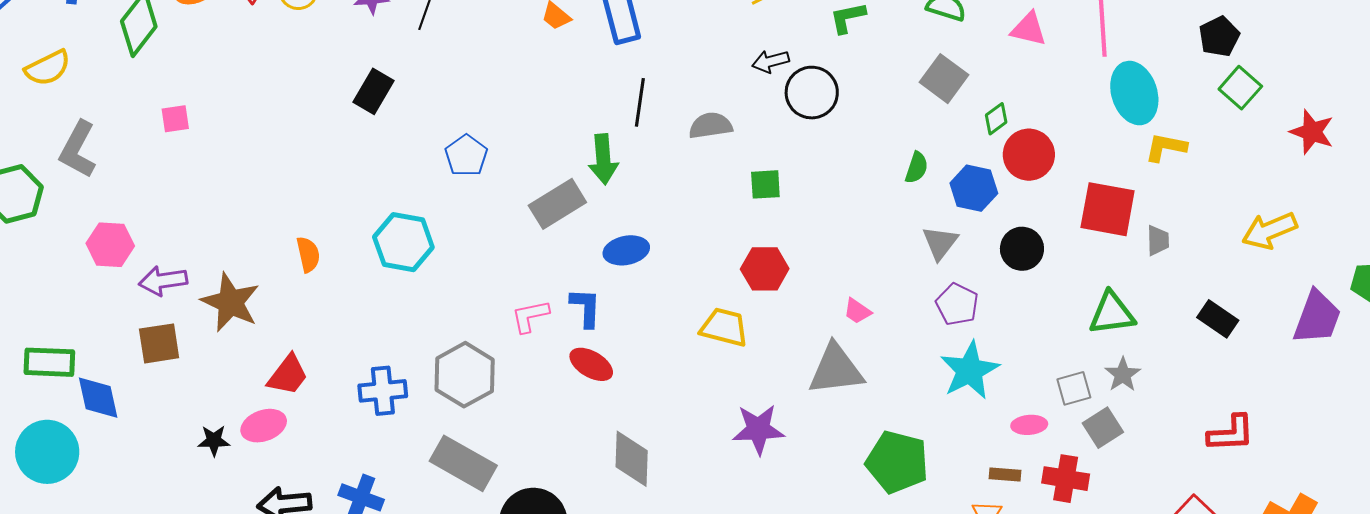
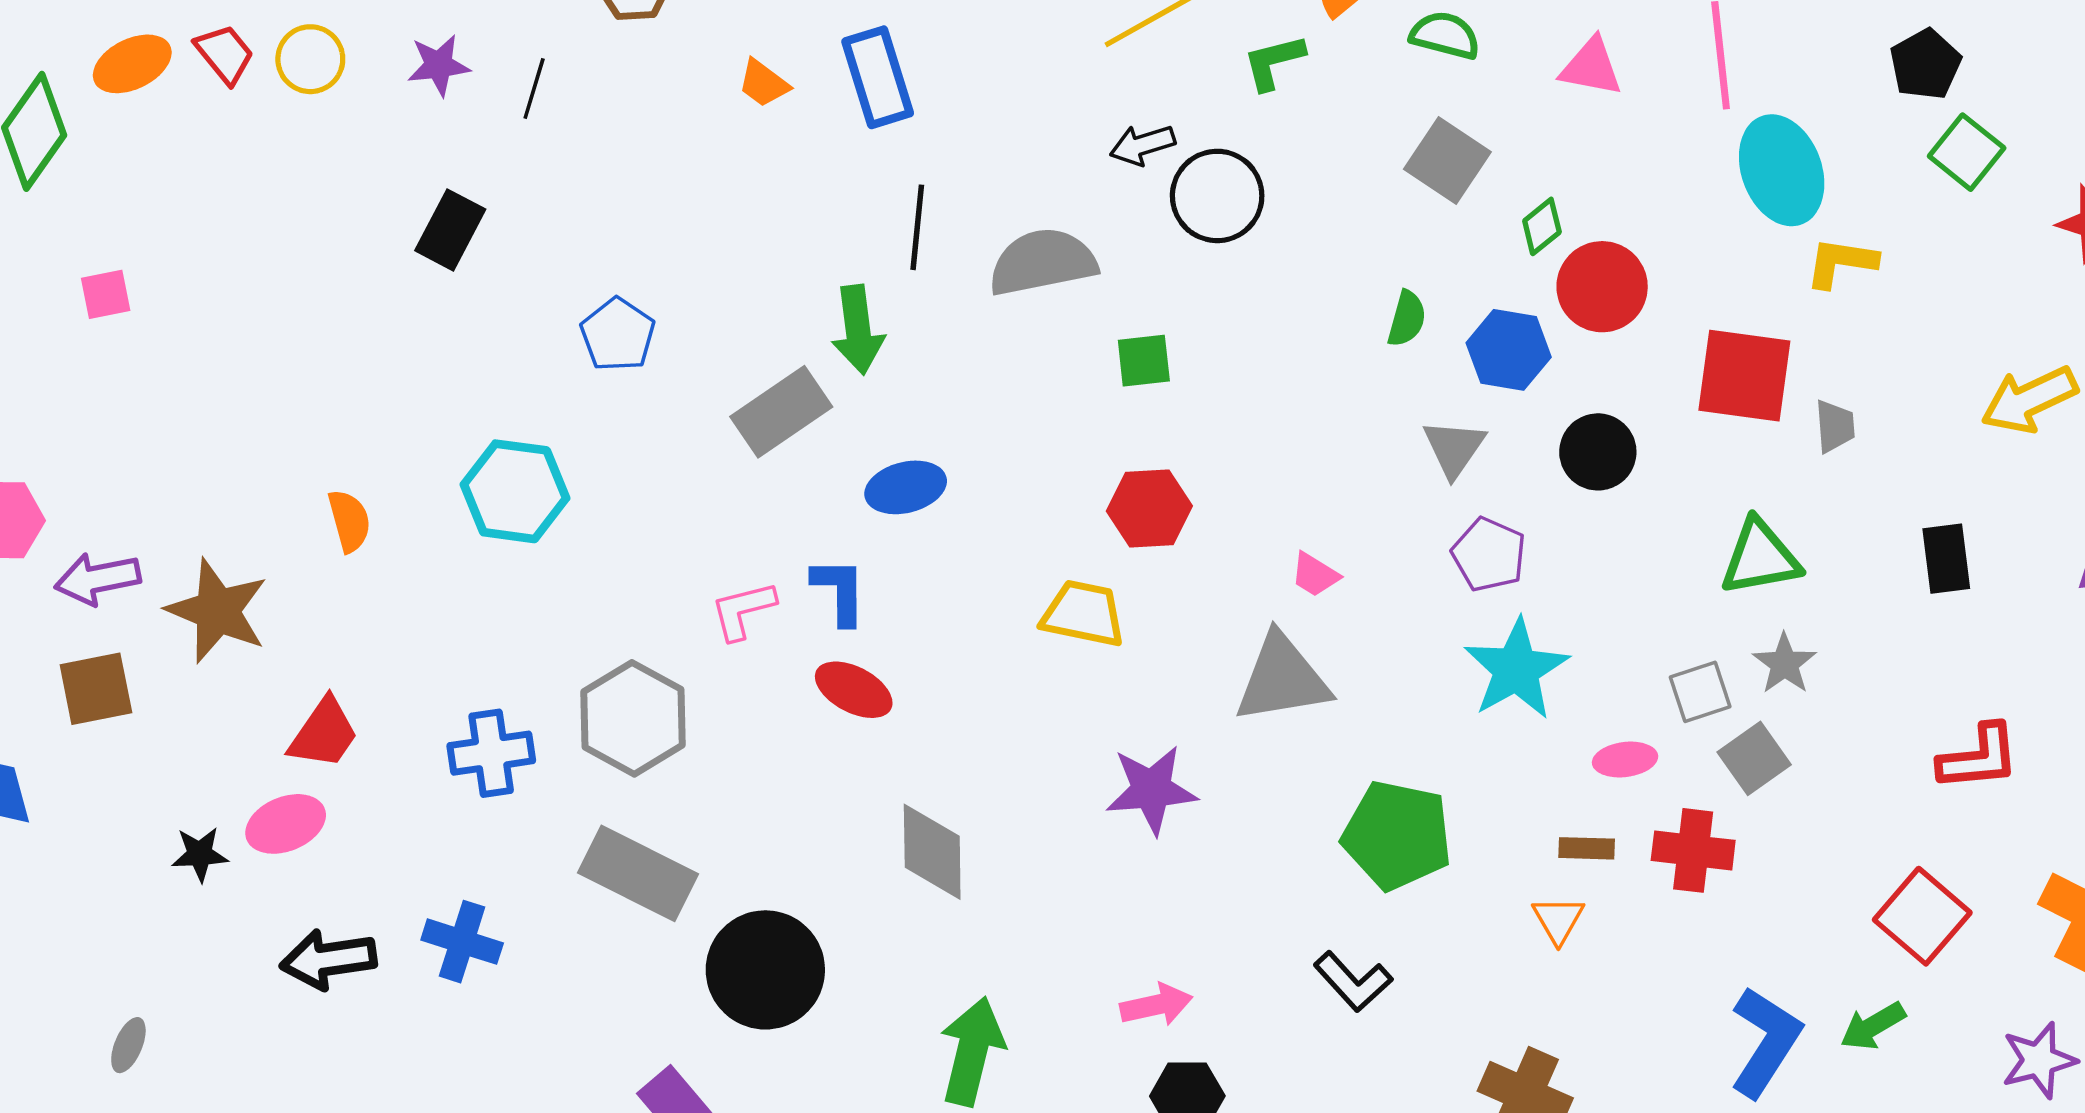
gray semicircle: (710, 126) -> (1043, 262), size x1.4
black rectangle: (1218, 319) -> (1946, 559), turned 51

